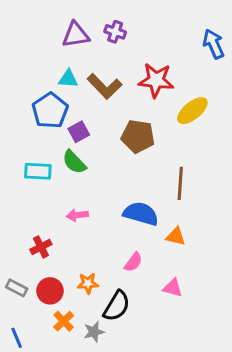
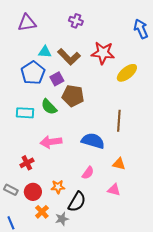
purple triangle: (76, 35) -> (27, 23), moved
purple square: (79, 132) -> (57, 79), moved
brown pentagon: (138, 136) -> (73, 96), moved
pink arrow: (77, 215) -> (51, 142), size x1.5
orange triangle: (176, 236) -> (119, 164), moved

